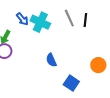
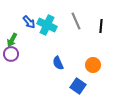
black line: (85, 20) -> (101, 26), moved
orange circle: (98, 65) -> (93, 65), moved

